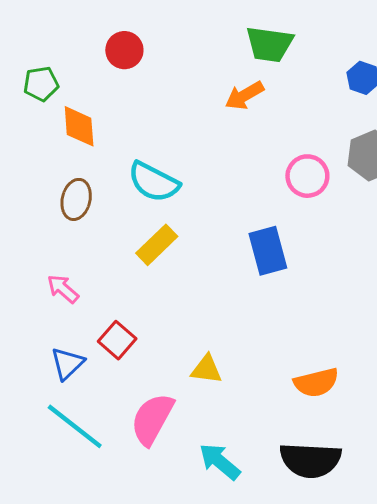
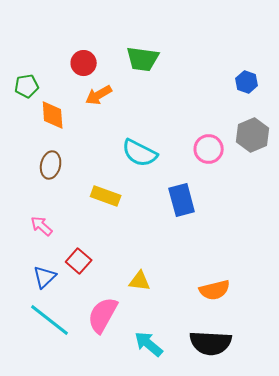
green trapezoid: (269, 44) -> (143, 59), moved
orange arrow: (245, 96) -> (99, 95), moved
cyan semicircle: (154, 182) -> (140, 153), moved
yellow rectangle: (157, 245) -> (106, 196), turned 64

